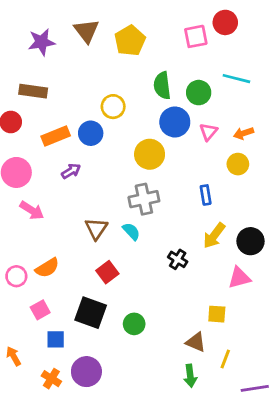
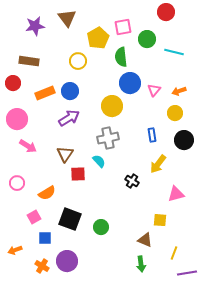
pink square: (196, 36) -> (123, 27), moved
yellow pentagon: (130, 41) -> (98, 38), moved
green circle: (199, 93) -> (147, 39), moved
yellow circle: (113, 107) -> (78, 61), moved
purple arrow: (71, 171) -> (69, 118), moved, size x1.5
brown triangle: (96, 229) -> (65, 154), moved
black circle: (251, 241) -> (184, 140), moved
orange semicircle: (47, 268) -> (47, 193), moved
red square: (107, 272) -> (78, 174), moved, turned 35
pink circle: (16, 276) -> (17, 183), moved
orange arrow: (14, 356) -> (15, 250), turned -80
yellow line: (225, 359) -> (174, 253), moved

